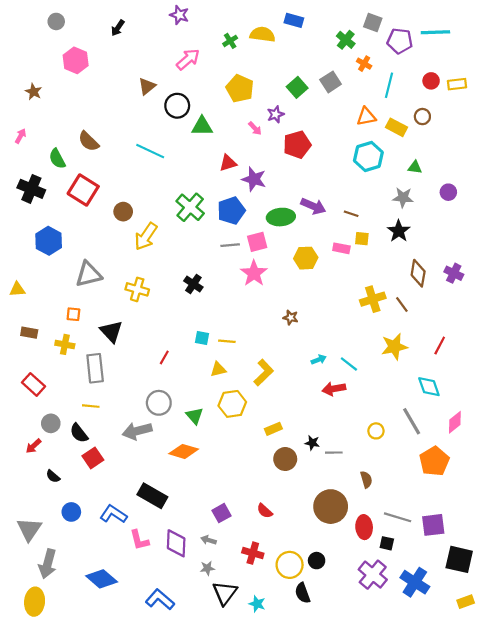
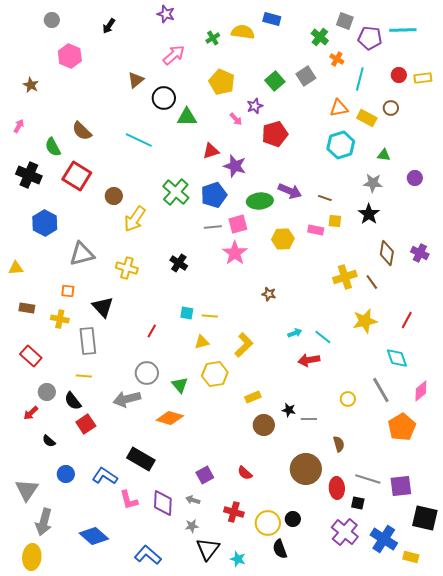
yellow rectangle: (466, 602) -> (411, 557), moved, turned 35

